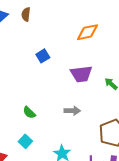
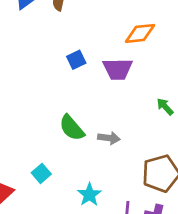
purple trapezoid: (81, 74) -> (118, 69), moved
green semicircle: (29, 113) -> (72, 128), moved, size x1.5

